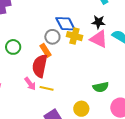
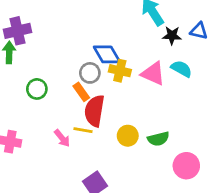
black star: (98, 22) -> (172, 36), moved
red semicircle: (40, 66) -> (94, 111), moved
yellow line: (47, 88) -> (83, 130), moved
yellow circle: (81, 109) -> (128, 136), moved

